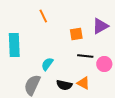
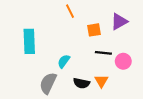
orange line: (43, 16) -> (70, 11), moved
orange triangle: (83, 83) -> (101, 81), turned 32

